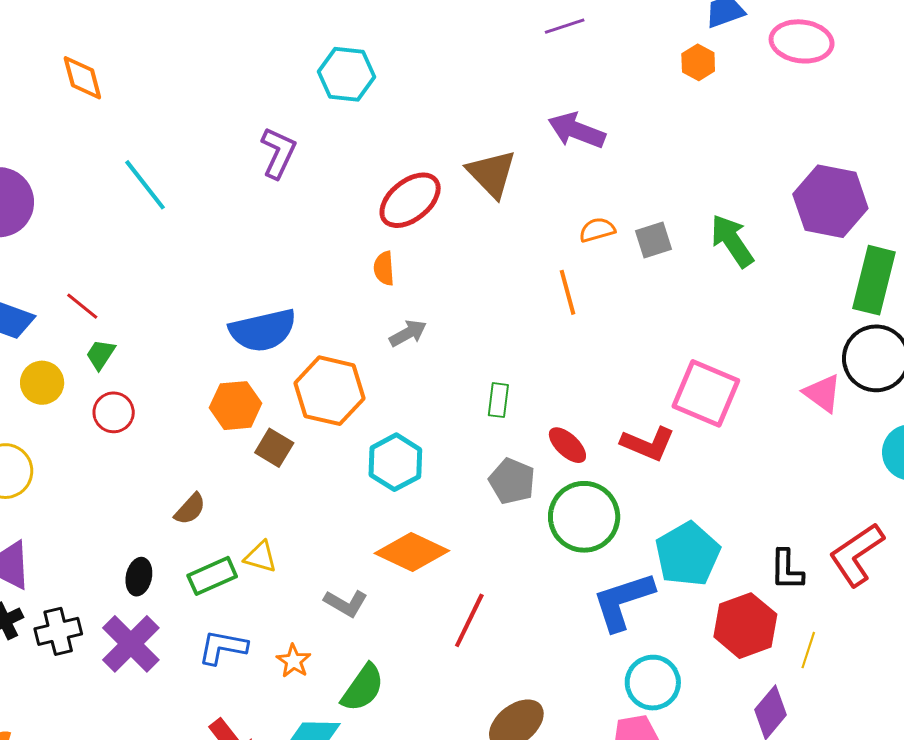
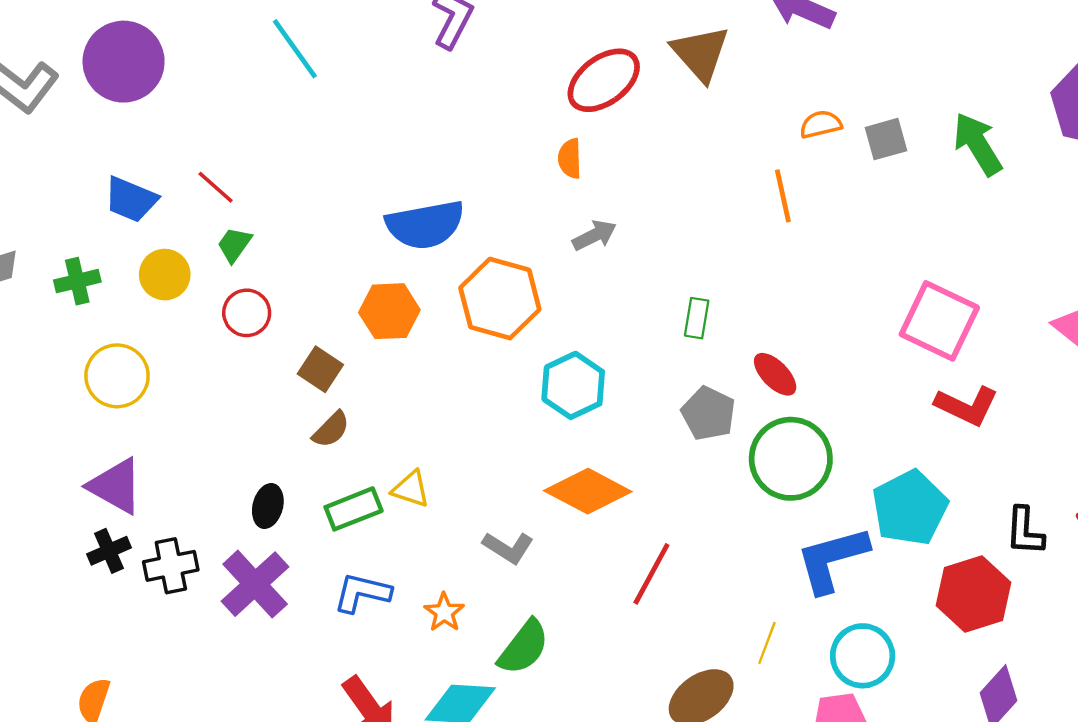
red L-shape: (648, 444) -> (967, 406), moved
brown square: (274, 448) -> (320, 369), moved
yellow line: (808, 650) -> (767, 643), moved

